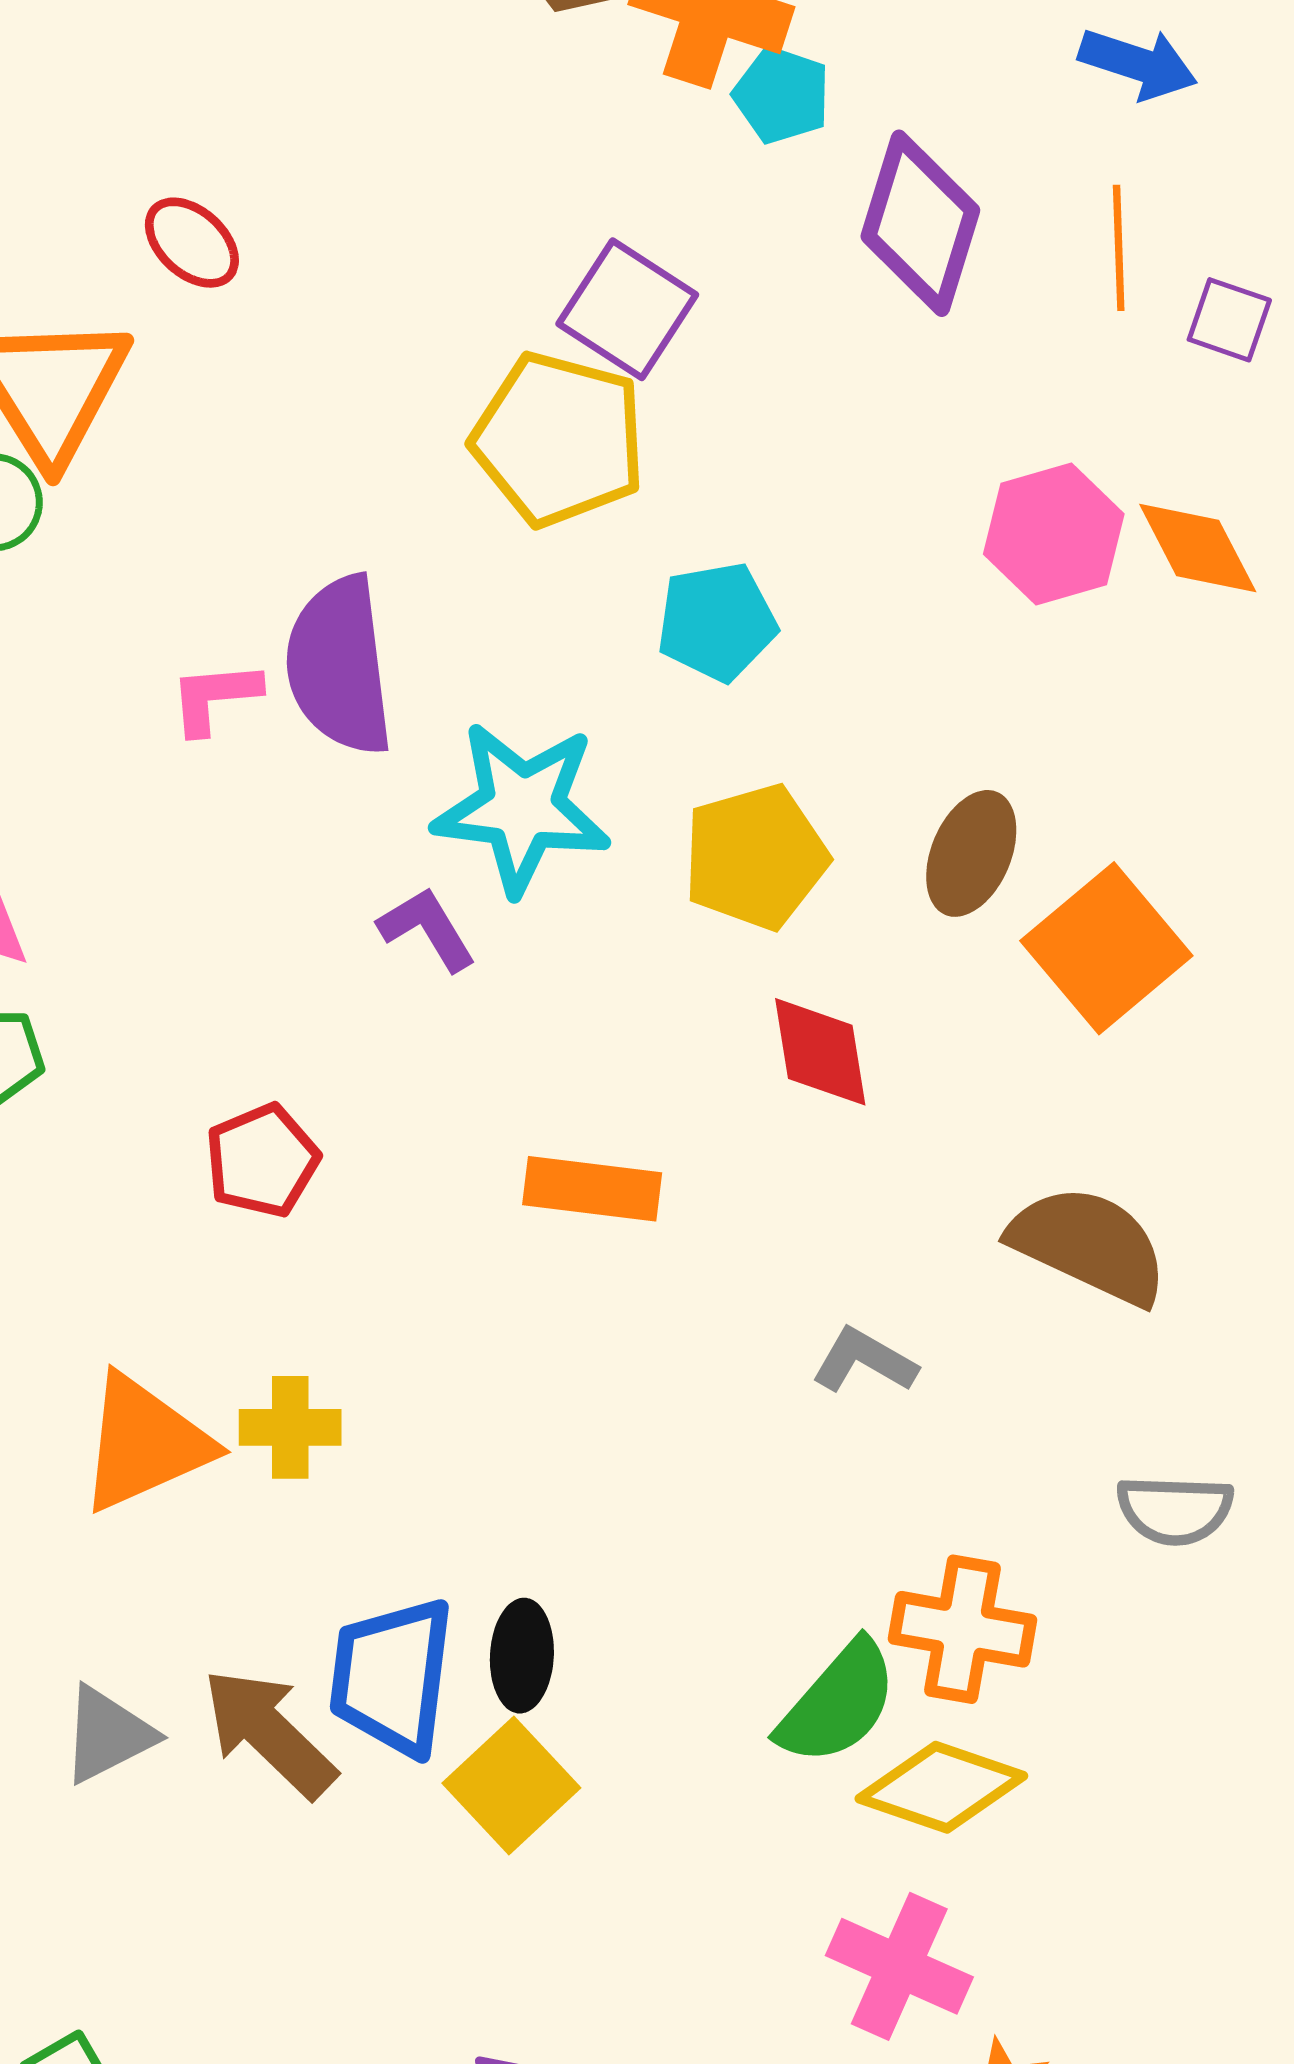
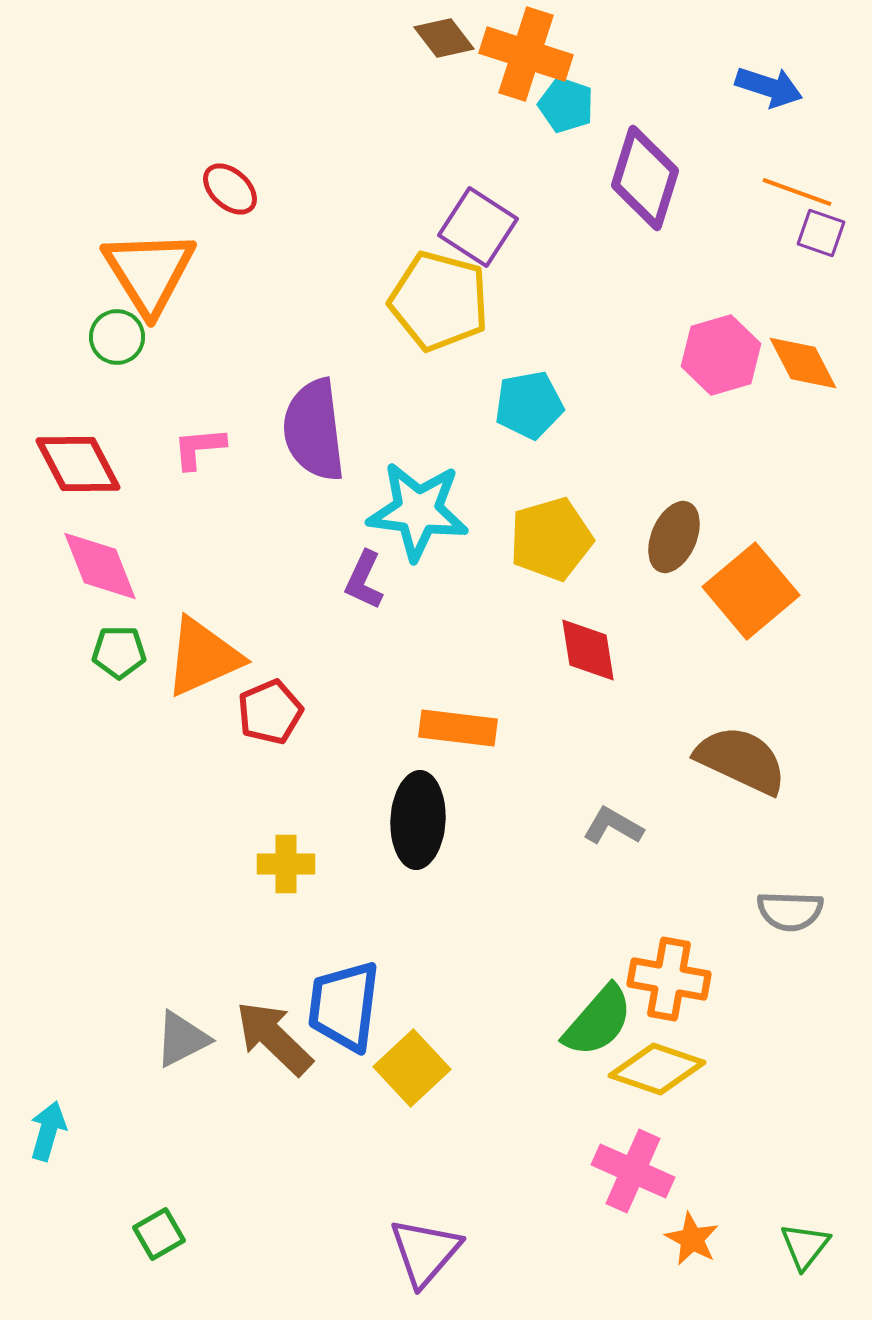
orange line: (1119, 248) -> (797, 192), moved, turned -68
pink L-shape: (215, 697) -> (199, 448), moved
purple L-shape: (427, 929) -> (364, 580), turned -124
orange triangle: (145, 1443) -> (203, 657), moved
black ellipse: (522, 1656) -> (418, 820), moved, size x1.5

